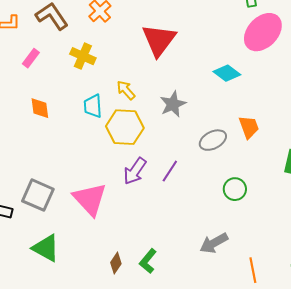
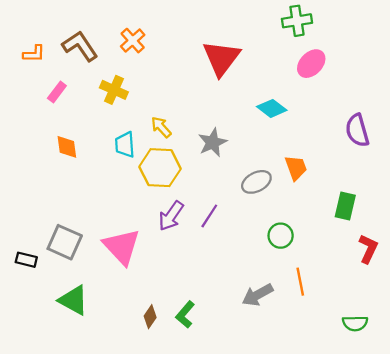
pink ellipse: (263, 32) -> (311, 64), size x0.7
red triangle: (159, 40) -> (221, 58), moved
orange line: (253, 270) -> (300, 282), moved

